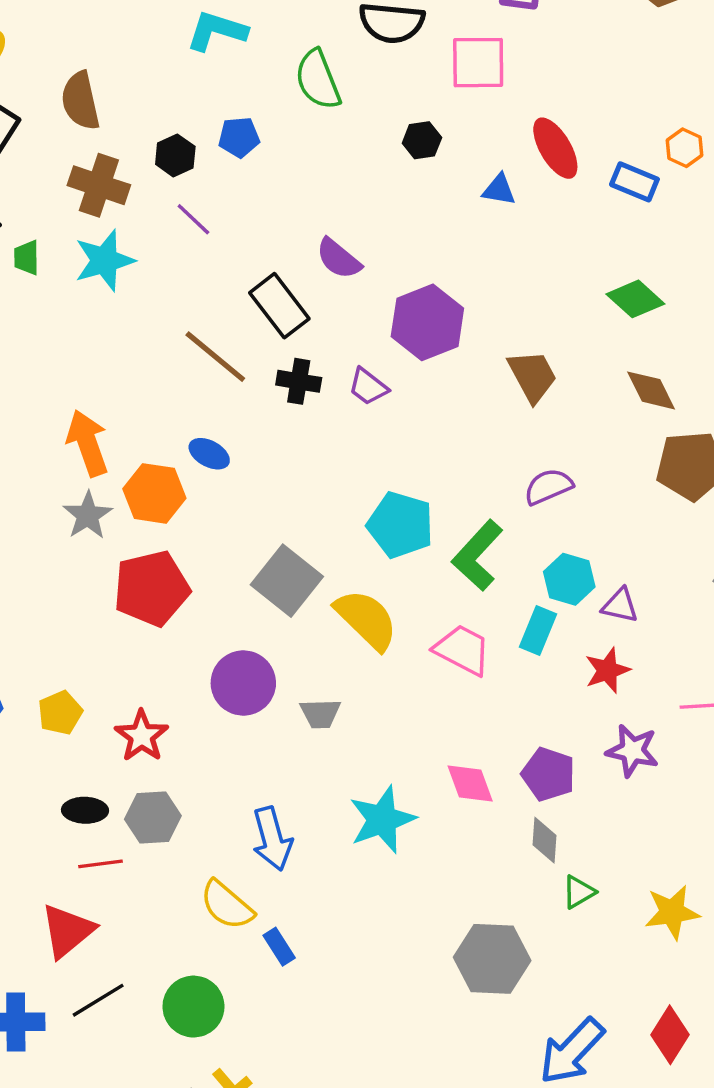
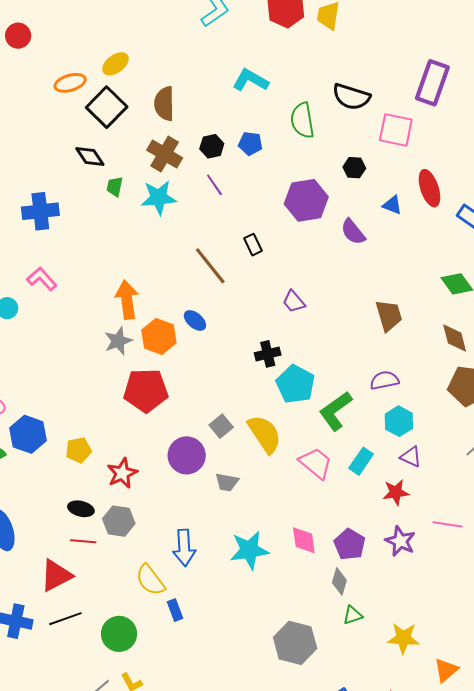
purple semicircle: (339, 259) -> (353, 232), moved
black rectangle: (279, 306) -> (253, 245), size x0.6
purple hexagon: (427, 322) -> (306, 200), moved
black cross: (299, 381) -> (268, 354), moved, turned -35
cyan hexagon: (569, 579) -> (399, 421), moved
gray square: (287, 581) -> (221, 426), moved, size x0.6

